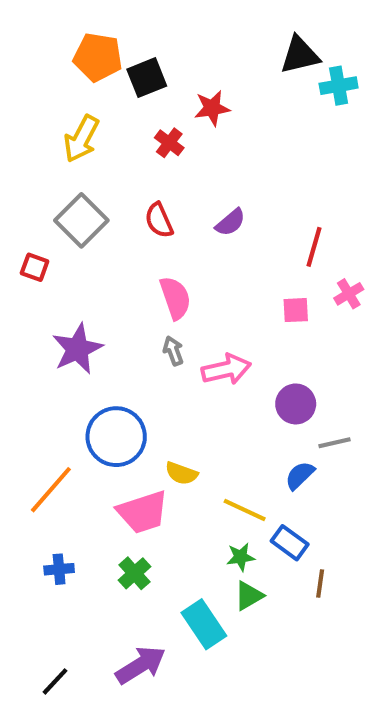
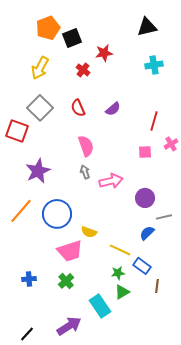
orange pentagon: (98, 57) -> (48, 28), turned -30
cyan cross: (339, 86) -> (154, 65), moved
red square: (35, 267) -> (17, 131), size x1.6
orange line: (51, 490) -> (21, 211), moved

